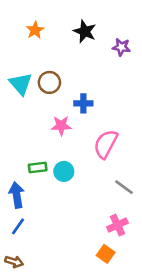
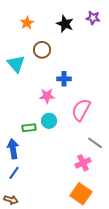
purple star: (121, 47) -> (93, 18), moved
brown circle: (49, 82) -> (42, 50), moved
cyan circle: (64, 171) -> (49, 121), moved
pink cross: (117, 225) -> (83, 163), moved
orange square: (106, 254) -> (81, 194), size x1.5

